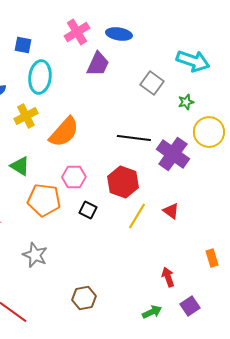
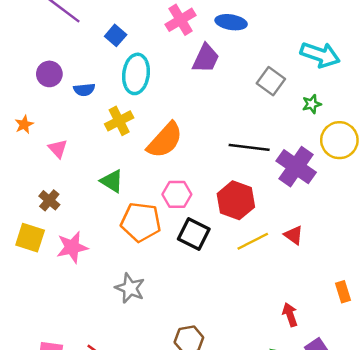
blue square: (23, 45) -> (116, 35), turned 30
black square: (88, 210) -> (194, 234), size x1.5
yellow line: (137, 216) -> (253, 241), turned 32

